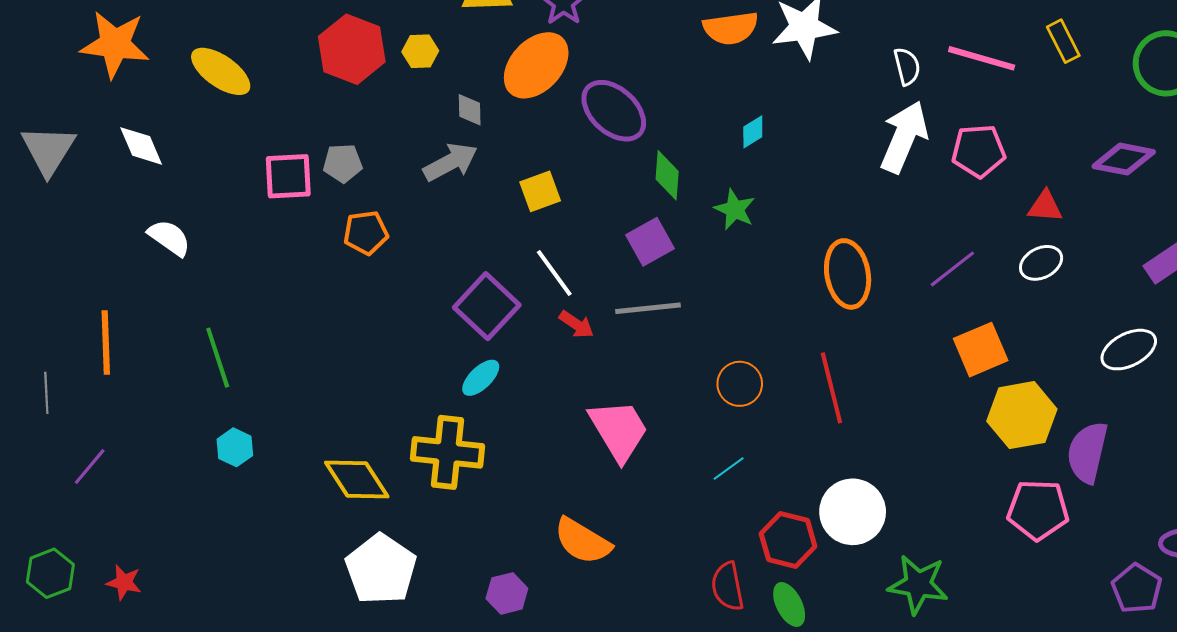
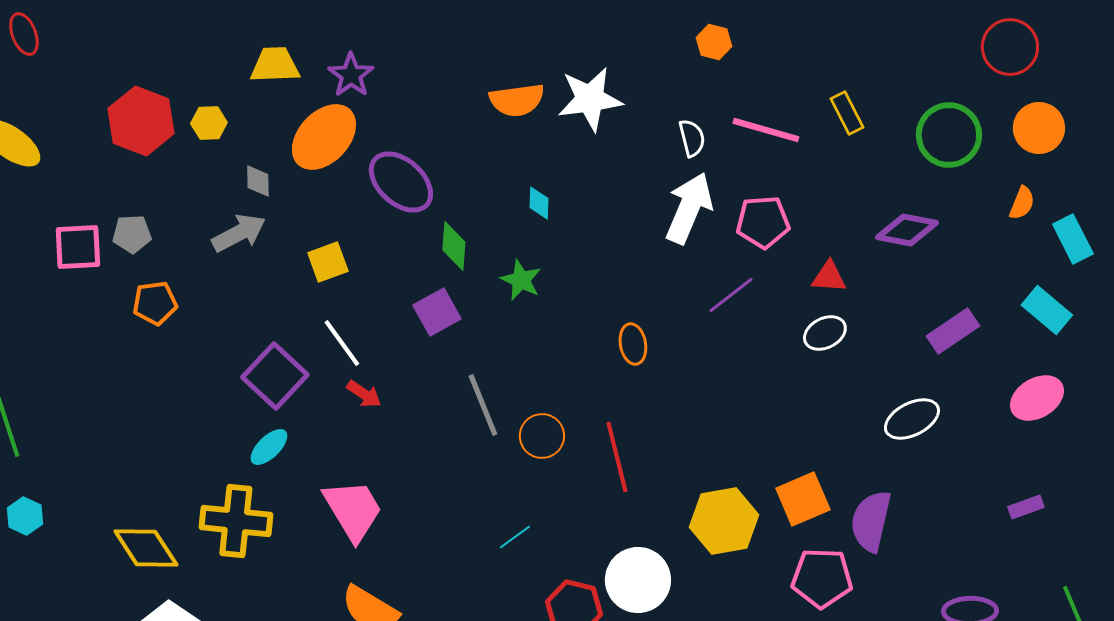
cyan diamond: (753, 132) -> (539, 203), turned -56
purple line: (952, 269) -> (731, 295), moved
orange ellipse: (848, 274) -> (633, 344), size x0.6
gray line: (648, 308) -> (483, 405), moved, turned 74
orange square: (981, 350) -> (803, 499), moved
orange circle: (740, 384) -> (542, 436), moved
yellow hexagon: (1022, 415) -> (724, 521), moved
pink trapezoid: (619, 430) -> (353, 510), moved

